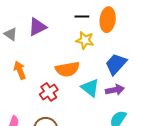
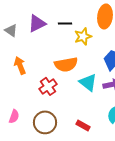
black line: (82, 17) -> (65, 23), moved
yellow star: (85, 40) -> (83, 36), turned -30

